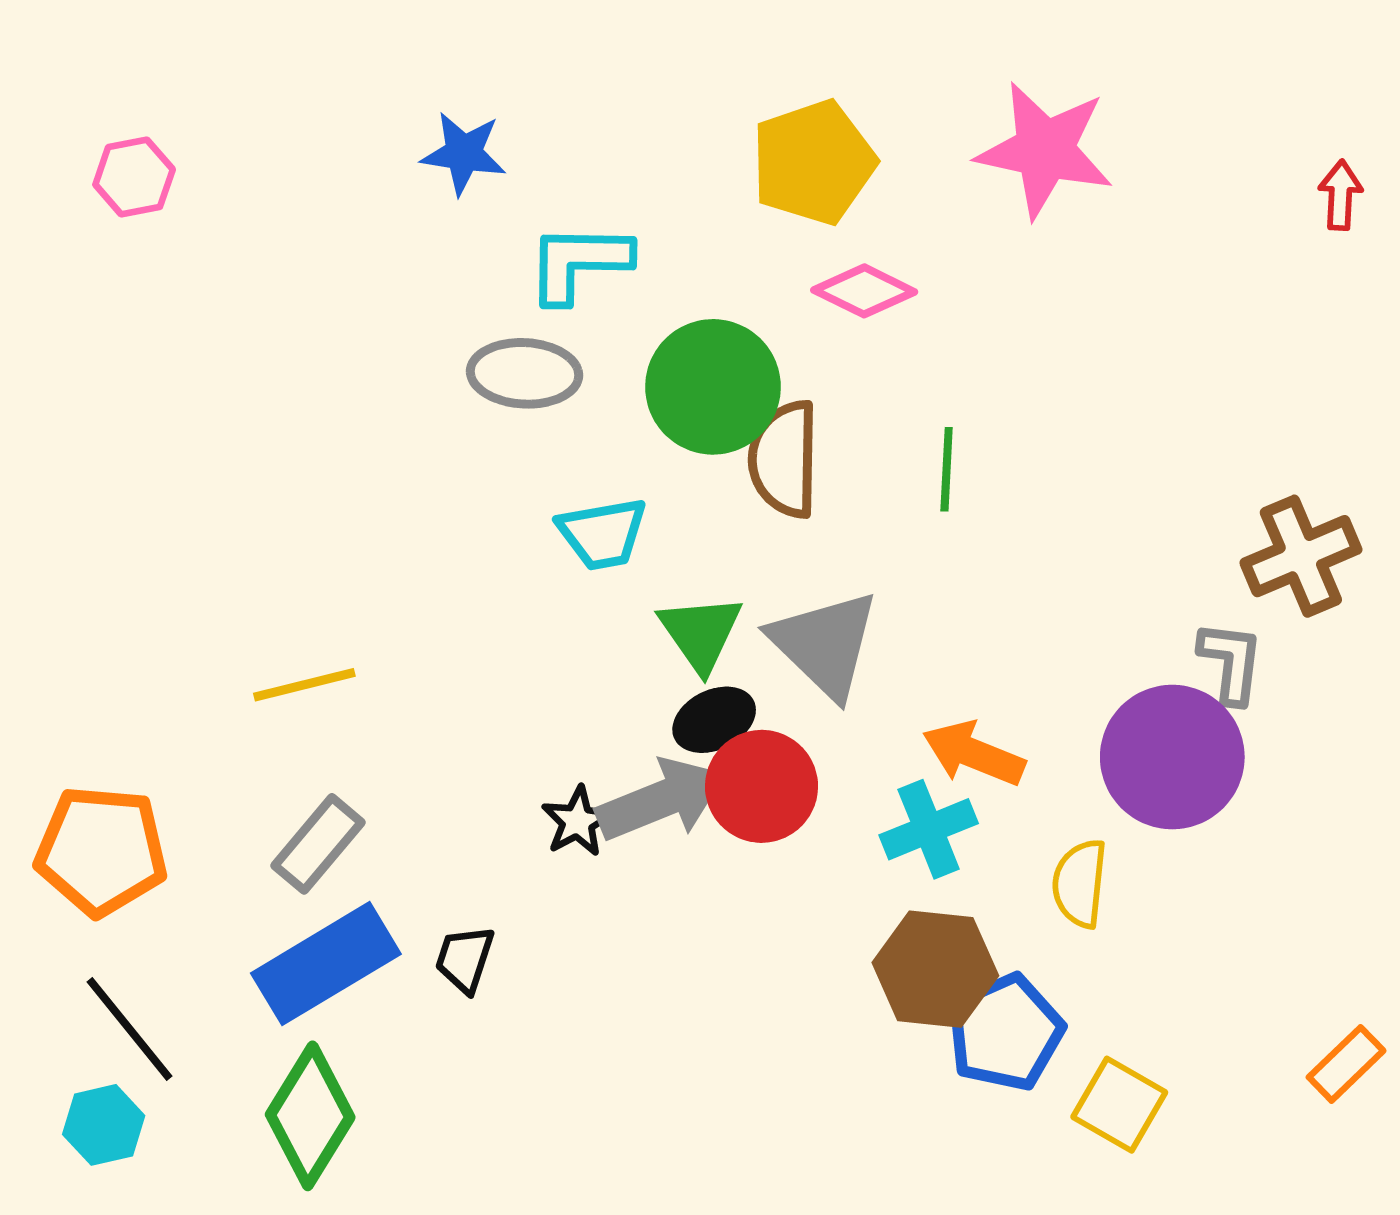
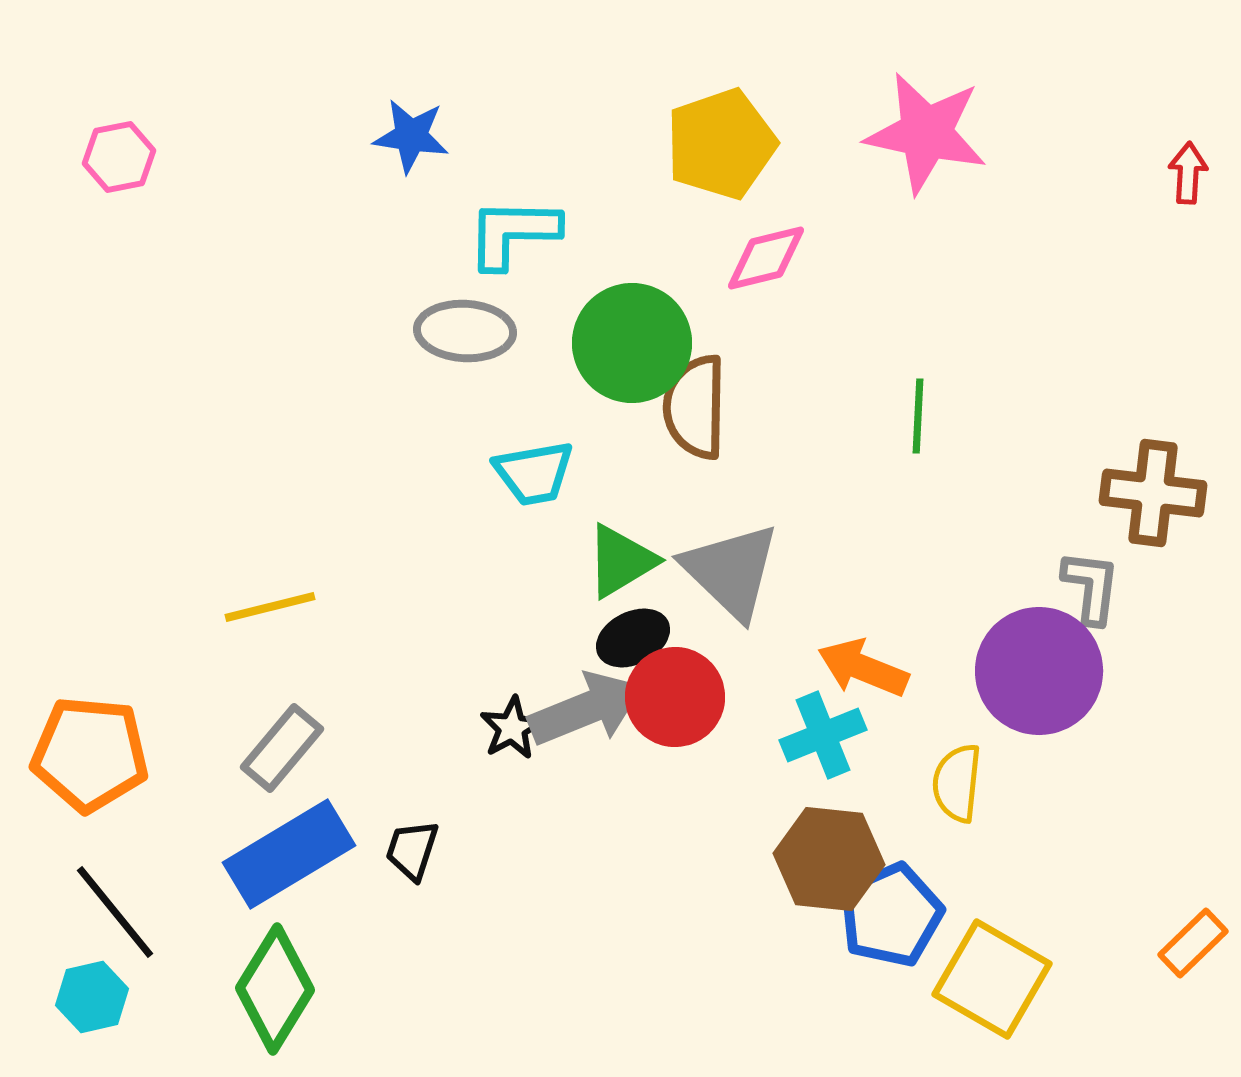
pink diamond: (864, 291) -> (766, 258), turned -40
green line: (947, 469) -> (918, 416), moved
brown cross: (1301, 556) -> (1153, 493), turned 30
green triangle: (701, 633) -> (621, 561), turned 34
yellow square: (1119, 1105) -> (992, 979), size x1.4

